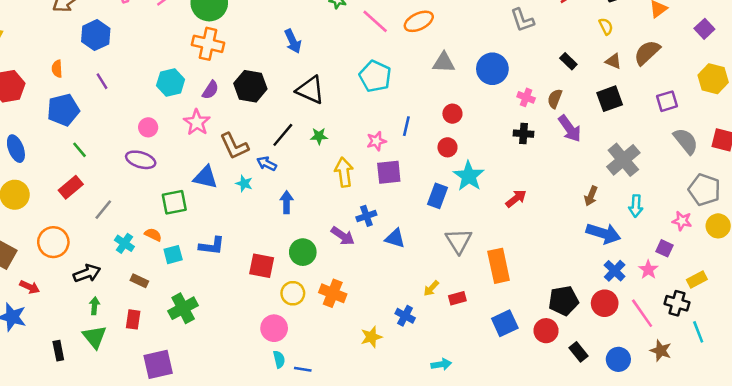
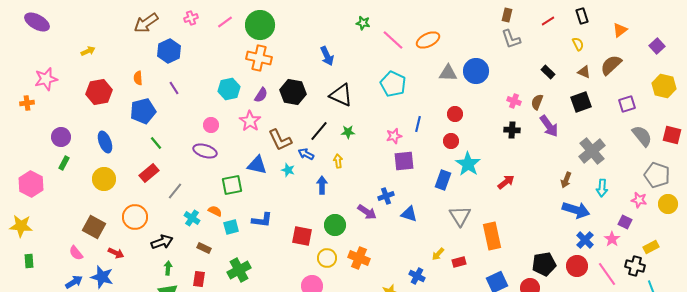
blue circle: (492, 69) -> (476, 71), moved
yellow arrow: (344, 172) -> (338, 161), moved, size x0.6

